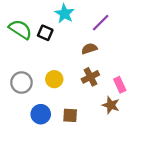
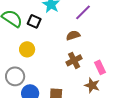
yellow circle: (54, 79) -> (27, 49), moved
gray circle: (21, 83) -> (15, 76), moved

